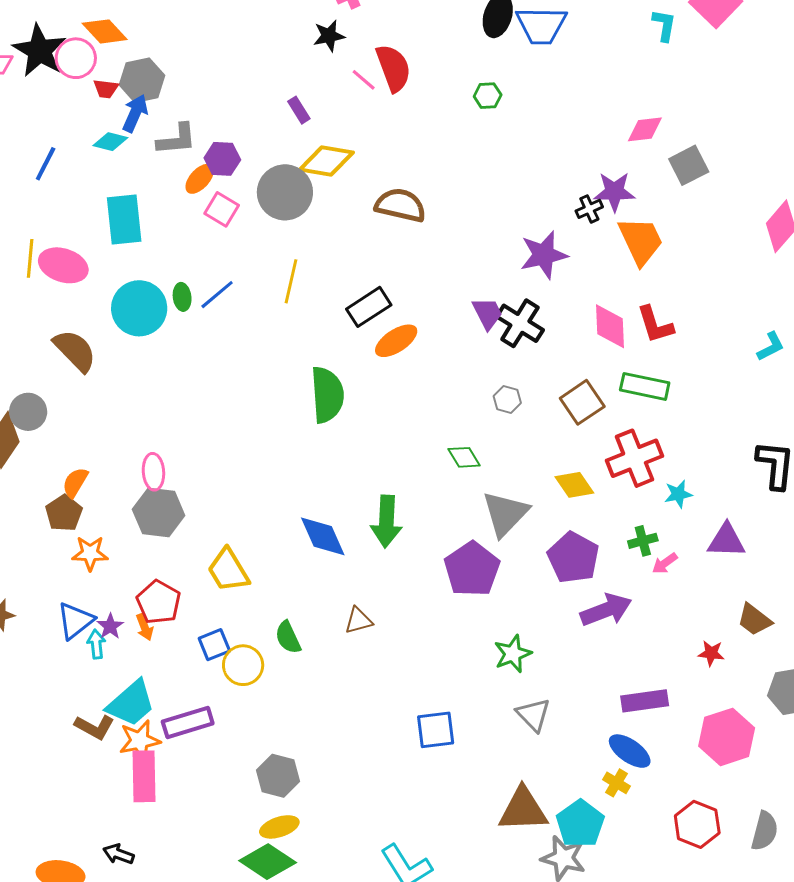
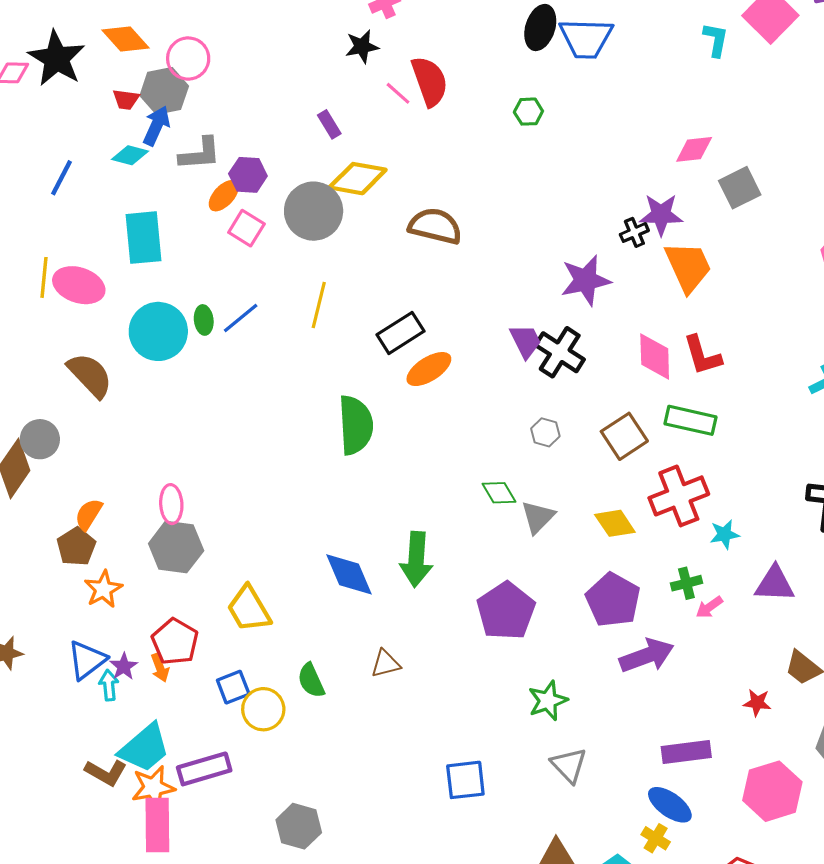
pink circle: (76, 58) -> (188, 59), moved
gray triangle: (505, 514) -> (538, 517), moved, size x0.7
orange star: (90, 553) -> (103, 589), turned -30

